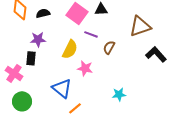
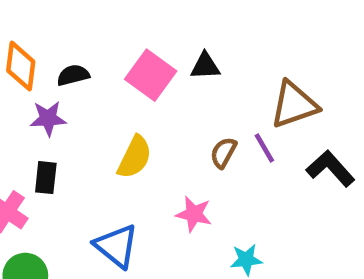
purple line: (91, 34) -> (264, 148), moved, turned 40
purple star: (38, 39) -> (48, 118), moved
pink star: (85, 68) -> (194, 214), moved

